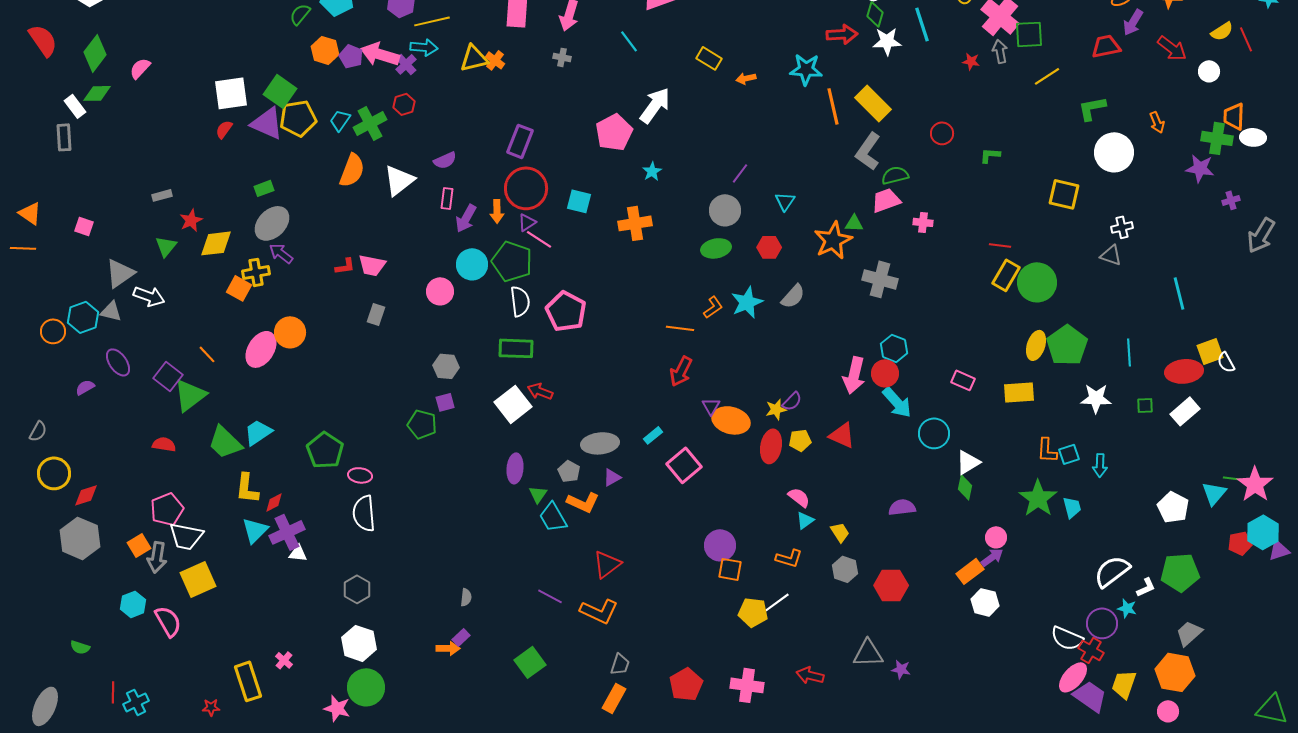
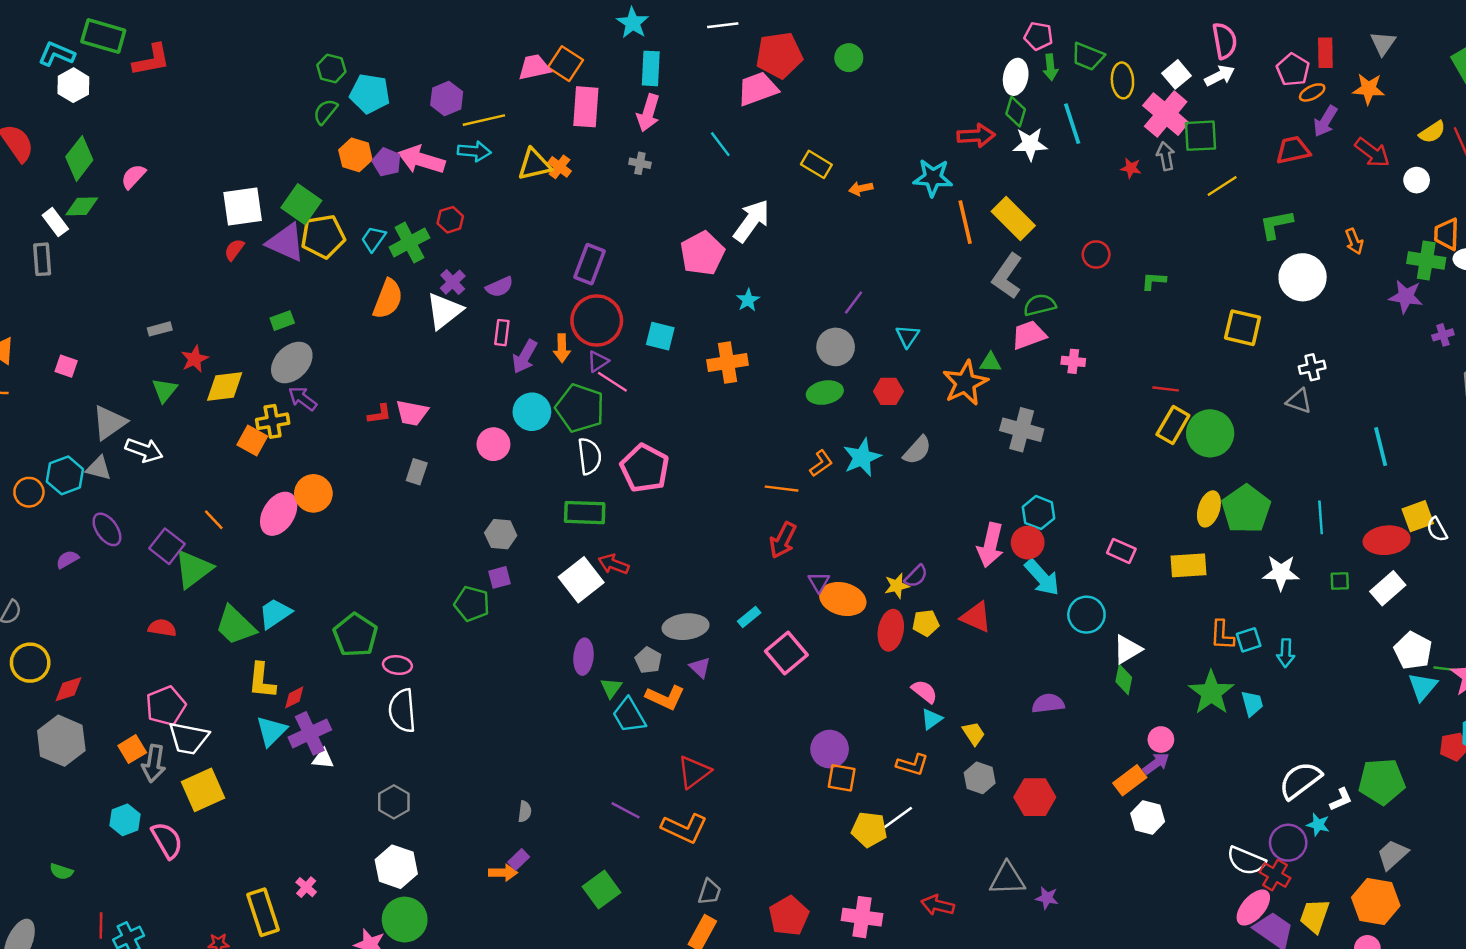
purple cross: (406, 64) -> (453, 282), moved
purple triangle: (612, 477) -> (700, 667), turned -48
white pentagon: (1173, 507) -> (1413, 651), moved

